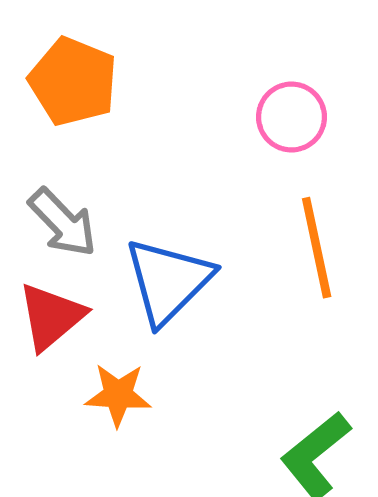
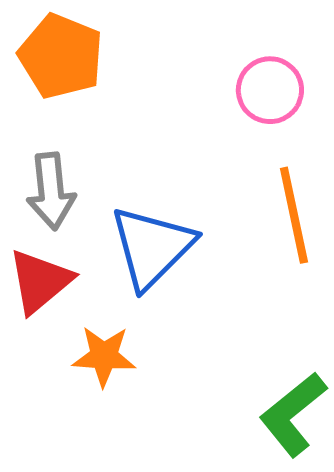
gray arrow: (63, 223) -> (51, 191), turned 38

